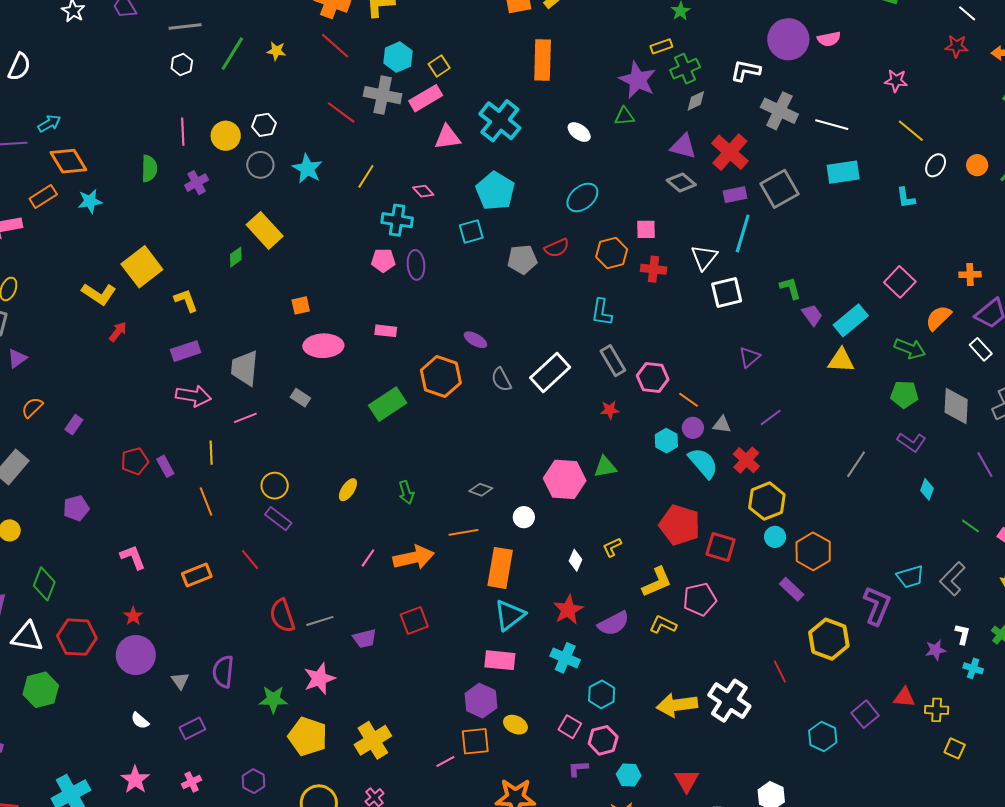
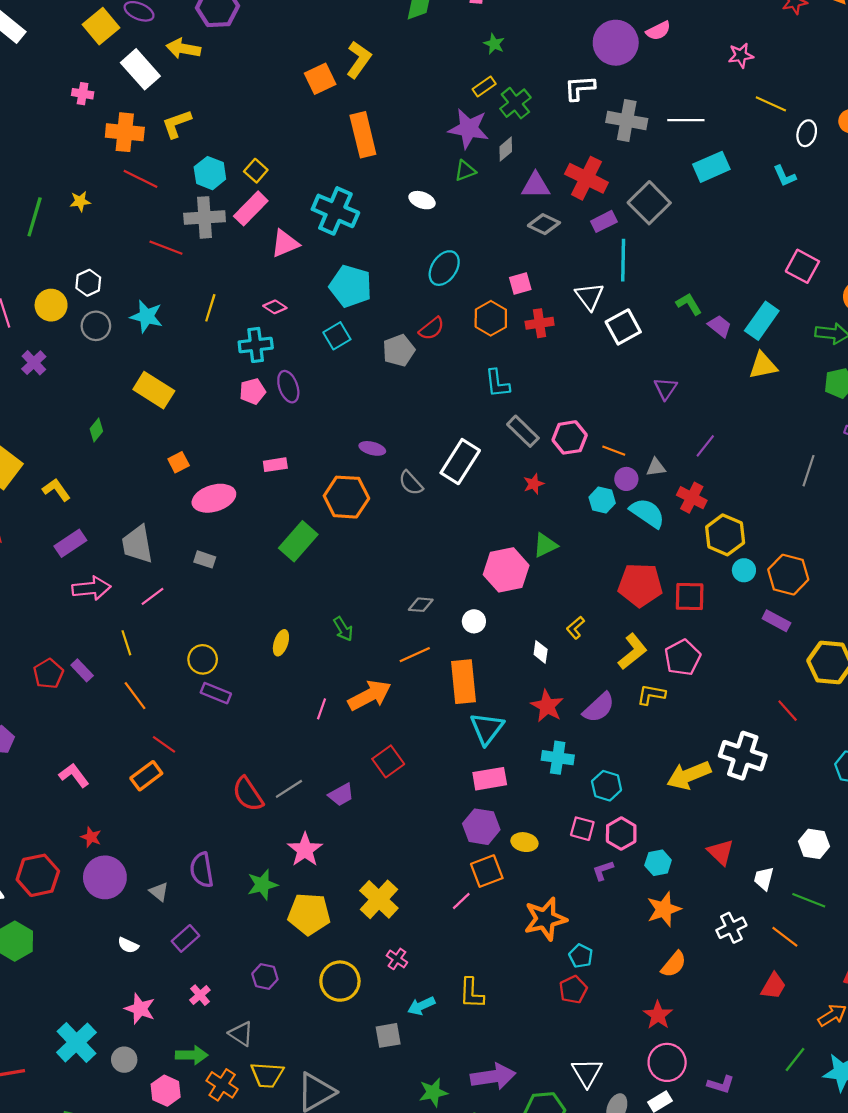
gray diamond: (696, 101) -> (506, 149), moved
yellow rectangle: (265, 230) -> (154, 390), moved
red line: (250, 560) -> (164, 744), moved

